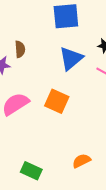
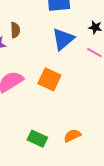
green rectangle: (31, 171) -> (37, 139), moved

